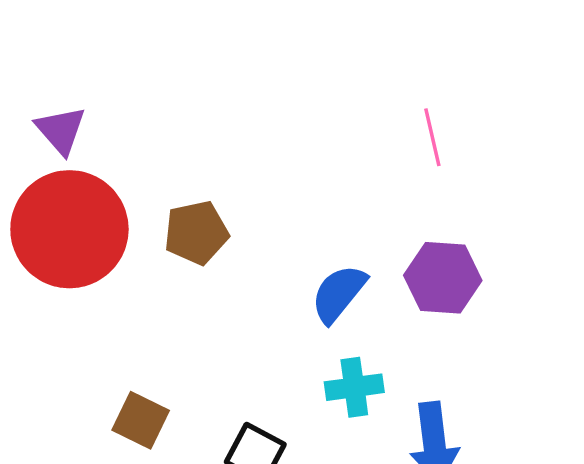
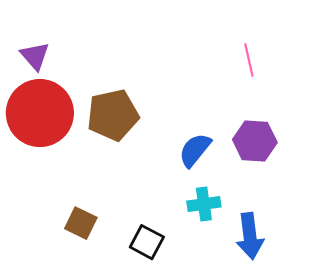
brown pentagon: (196, 233) -> (113, 115), size x1.4

